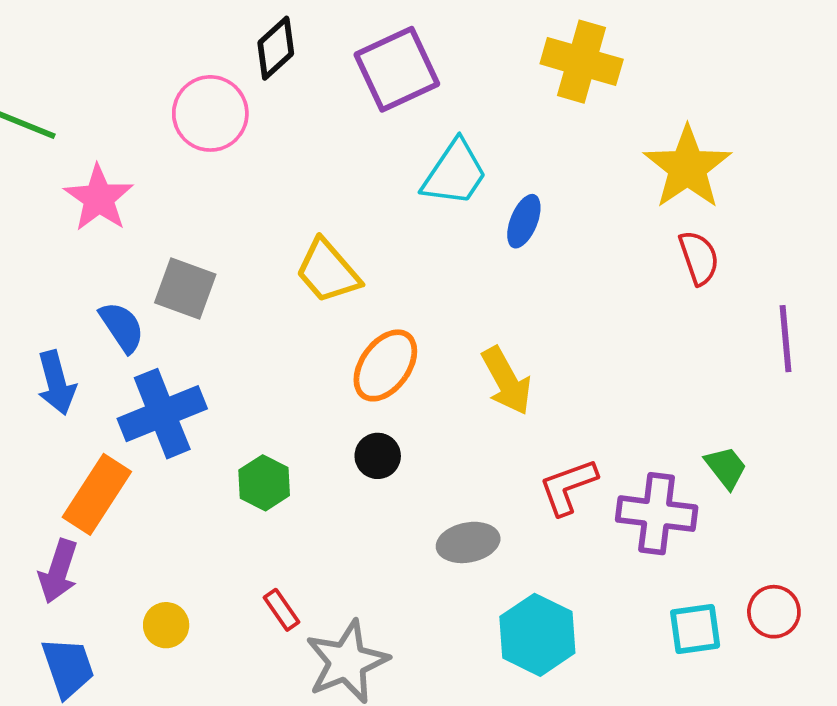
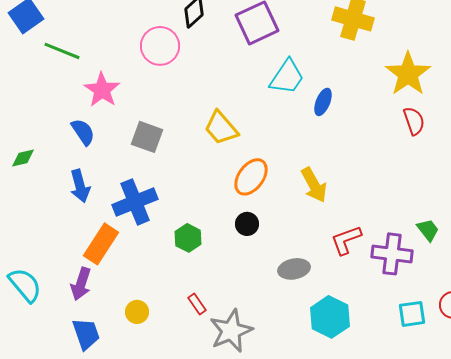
blue semicircle: (122, 327) -> (83, 132), moved

